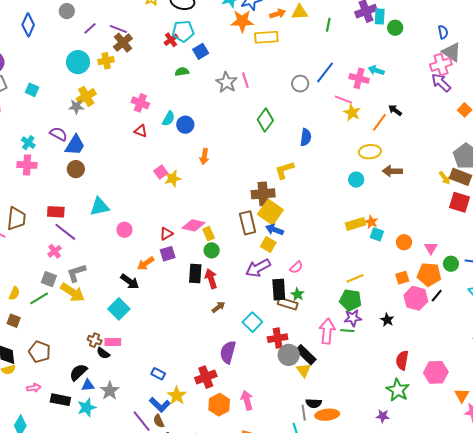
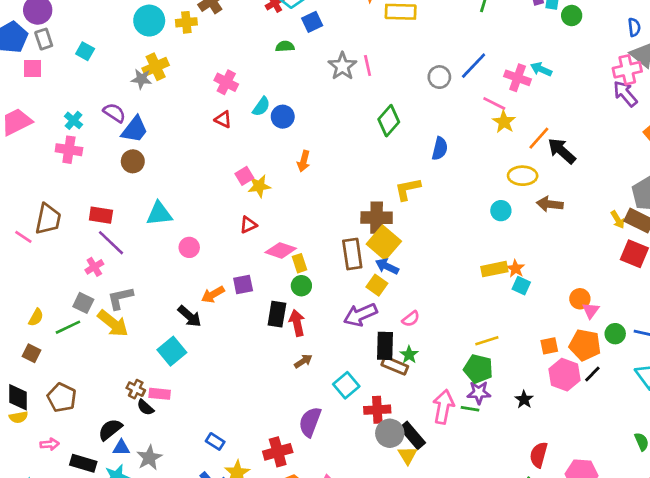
black arrow: (395, 110) -> (562, 151), moved, size x1.6
red triangle: (166, 234) -> (248, 225), moved
orange circle: (404, 242) -> (580, 299), moved

